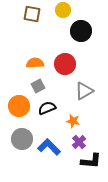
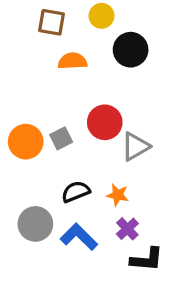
orange semicircle: (35, 63) -> (72, 61), moved
red circle: (65, 64) -> (105, 122), moved
orange circle: (19, 106) -> (26, 142), moved
black semicircle: (47, 108) -> (76, 192), moved

